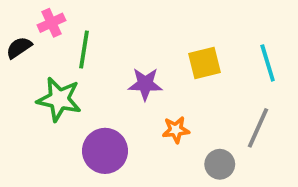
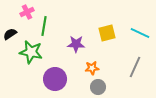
black semicircle: (19, 48) -> (10, 34), moved
cyan line: (268, 63) -> (140, 33), turned -48
gray circle: (220, 164) -> (98, 87), moved

